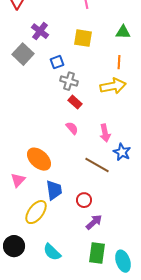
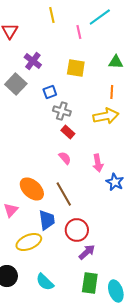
brown line: (97, 165) -> (64, 194), moved, turned 30
red circle: (84, 200) -> (77, 230), size x1.5
yellow ellipse: (36, 212) -> (29, 242), turned 30

